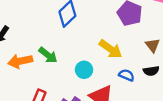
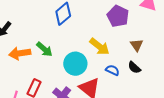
cyan circle: (84, 70) -> (75, 64), size x1.5
black semicircle: (151, 71) -> (134, 67), turned 48

